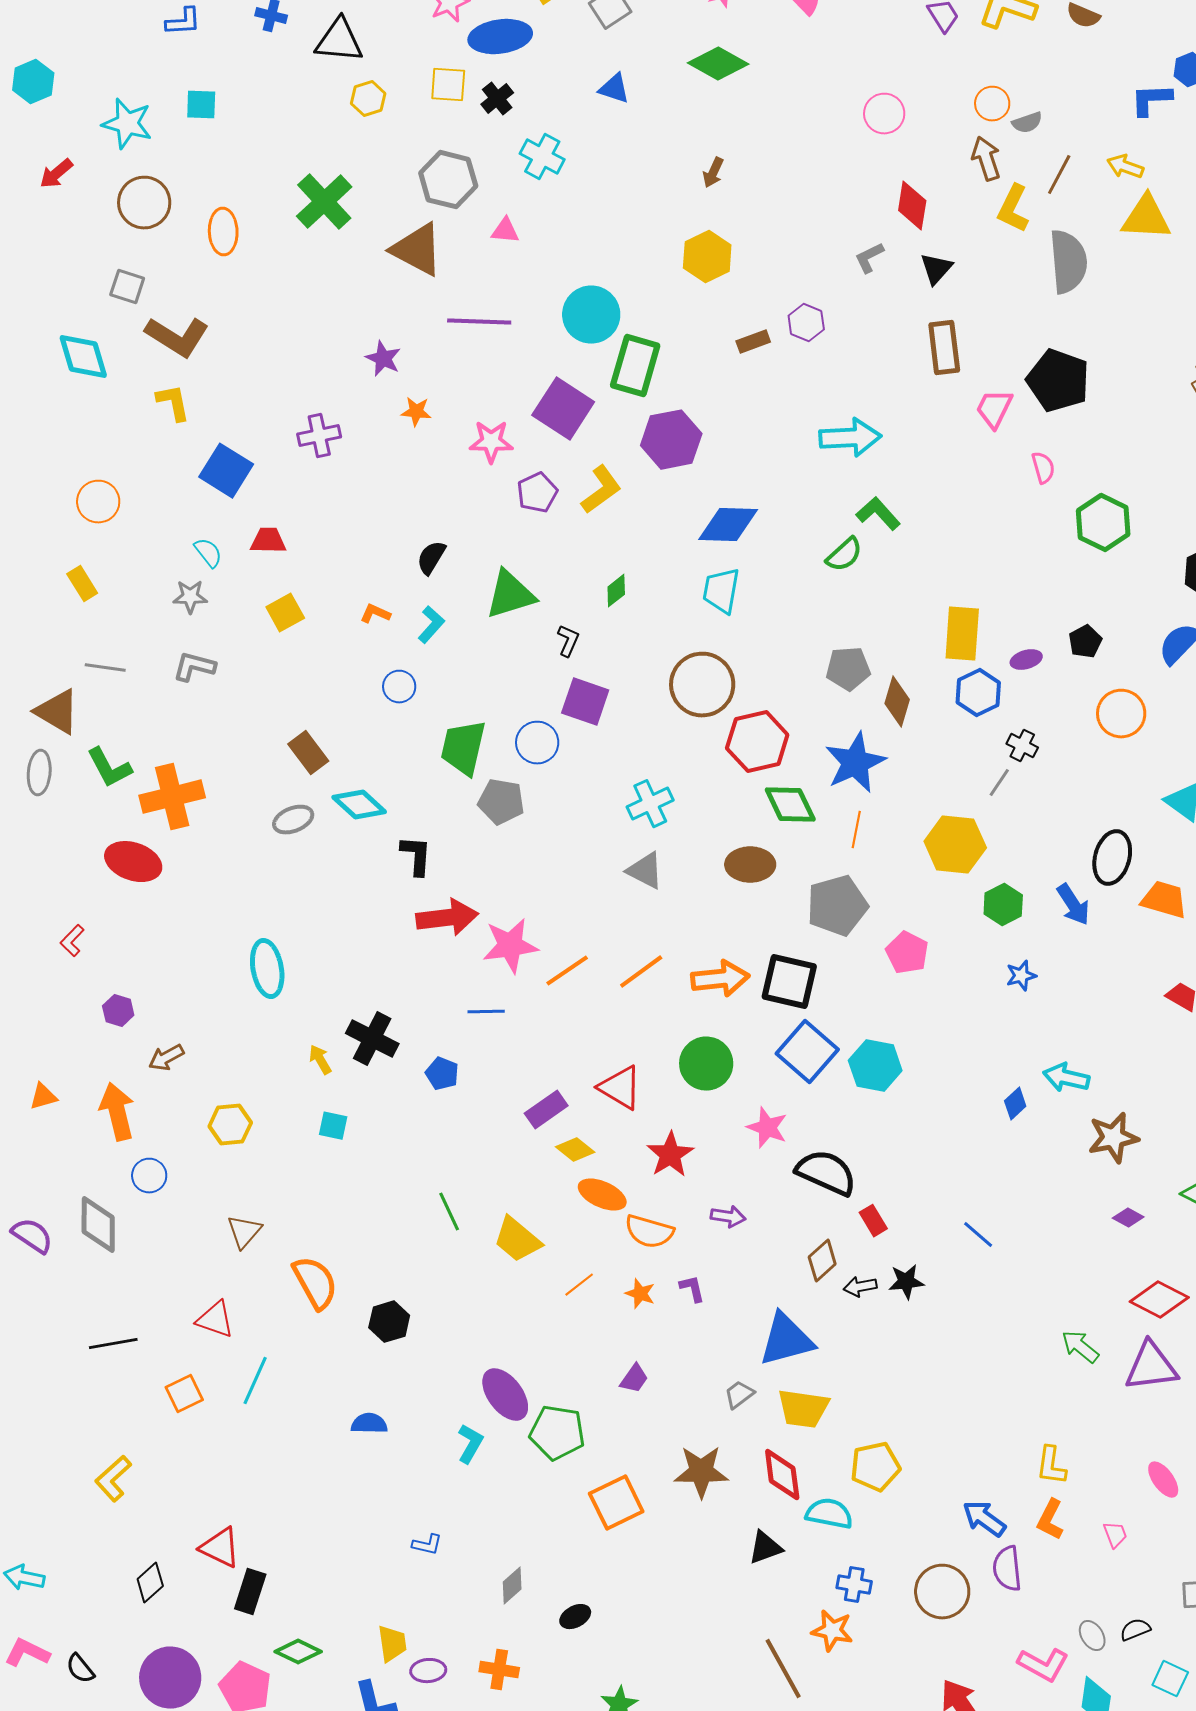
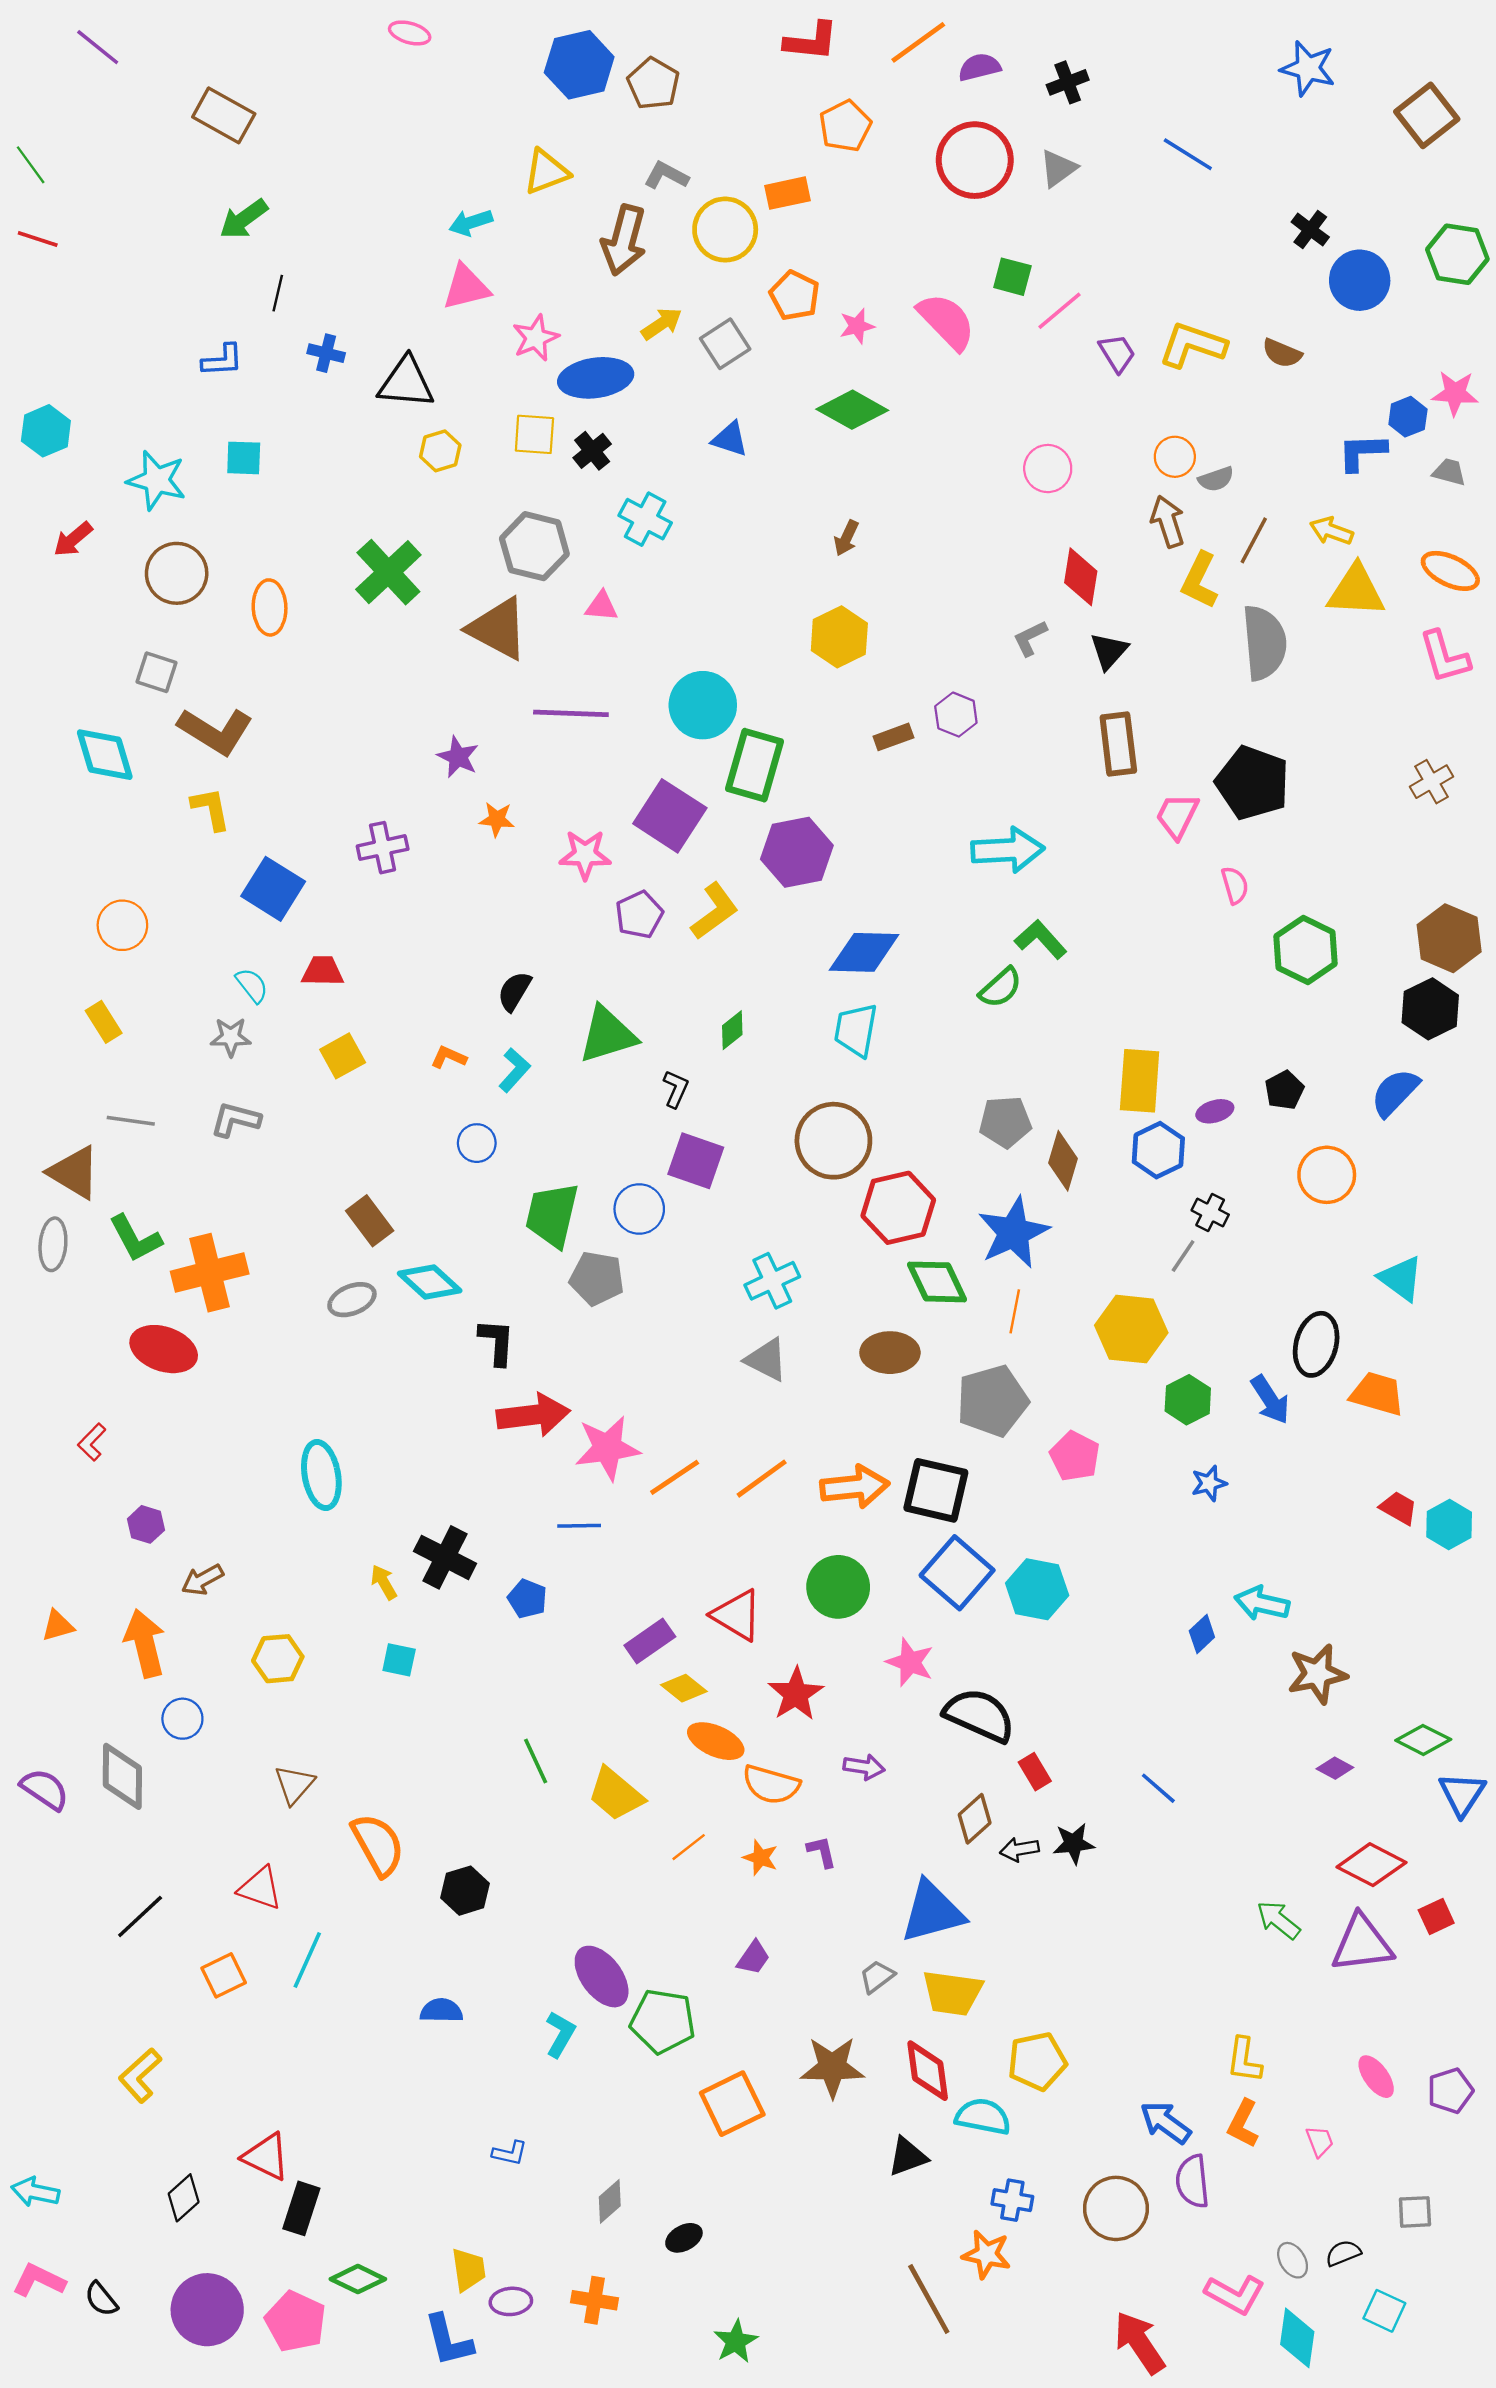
black line: (113, 1344) -> (140, 1916), turned -33

